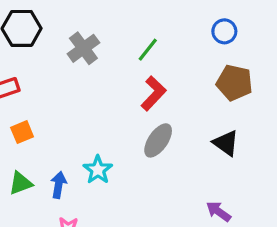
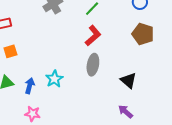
gray ellipse: (158, 140) -> (93, 65), turned -30
black triangle: (226, 143) -> (128, 80), moved

